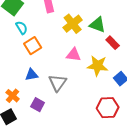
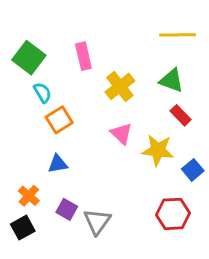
green triangle: (98, 25) -> (171, 80), moved
pink triangle: (74, 55) -> (121, 134), turned 35
gray triangle: (58, 83) -> (97, 222), moved

